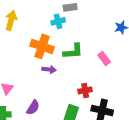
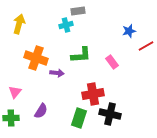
orange cross: (42, 46) -> (36, 58), moved
red cross: (85, 90) -> (93, 94), size x1.5

